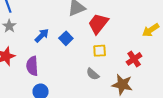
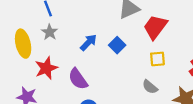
purple semicircle: (32, 66) -> (78, 79), turned -30

